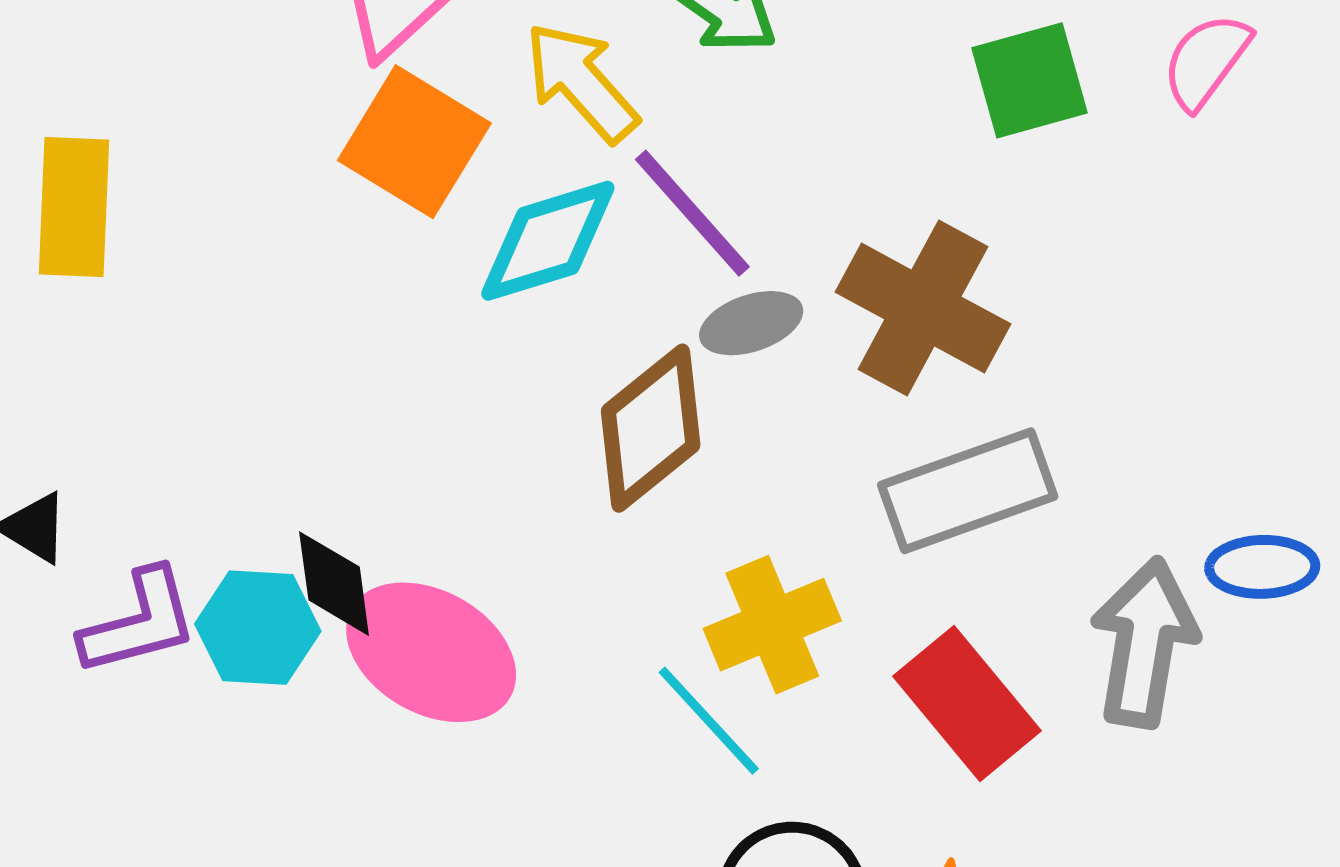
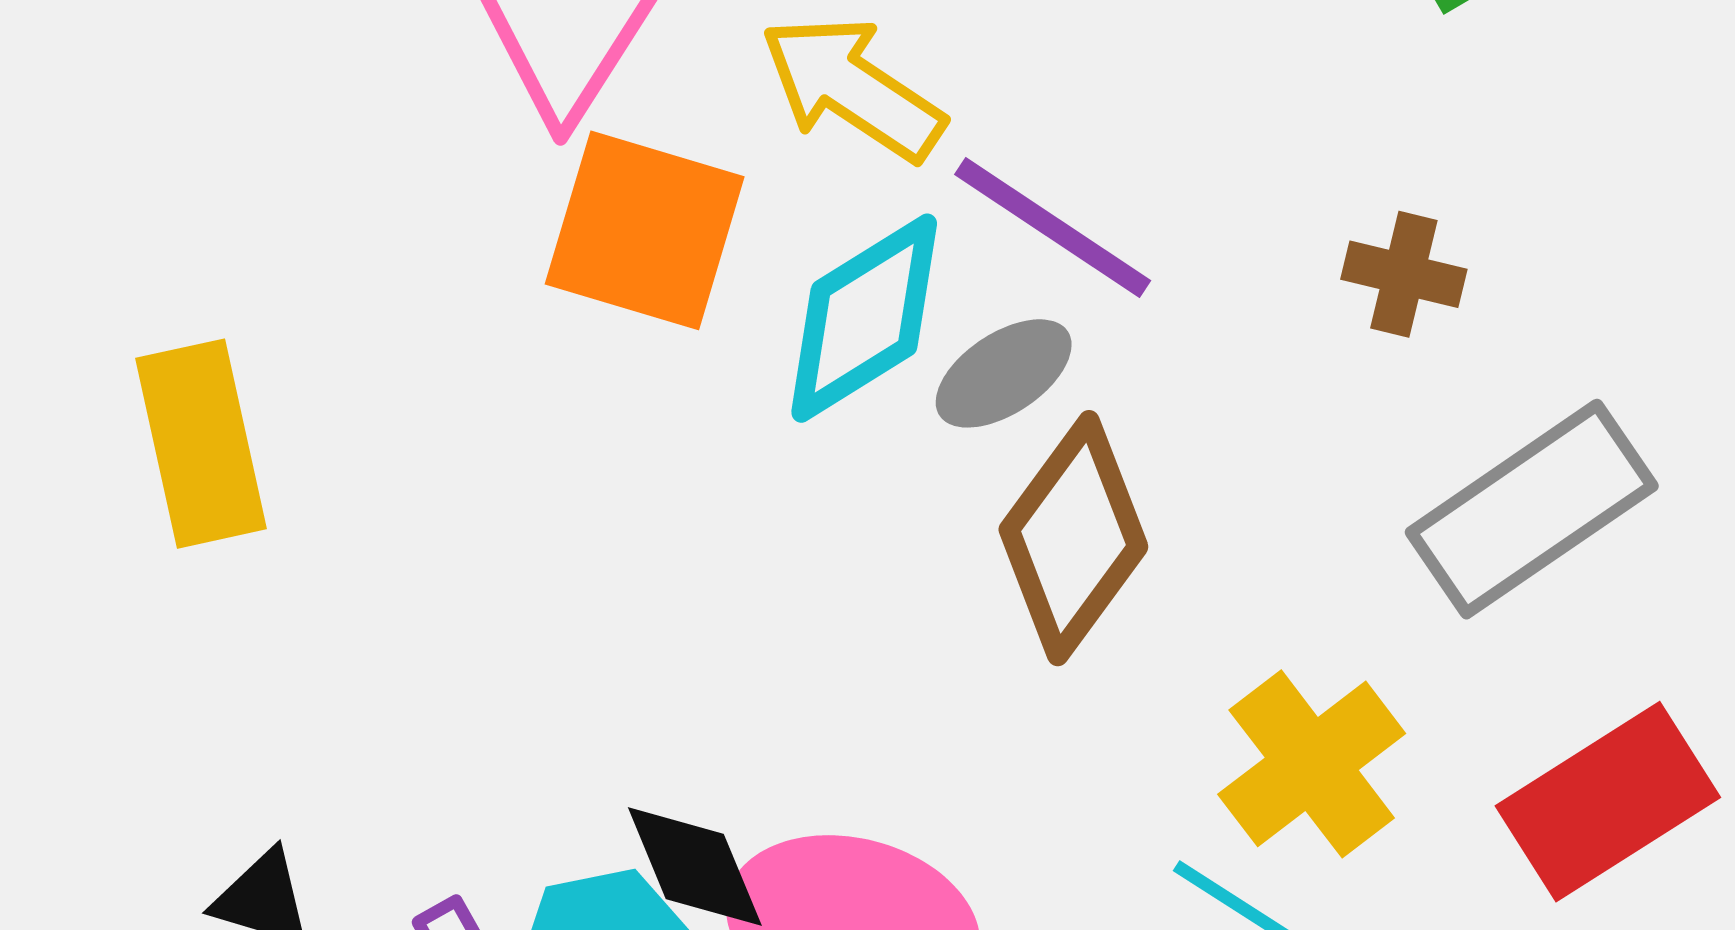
brown cross: (923, 308) -> (1404, 274), size x0.5
gray ellipse: (751, 323) -> (1004, 373), moved
red rectangle: (967, 704) -> (1608, 802), turned -68

